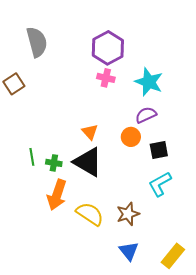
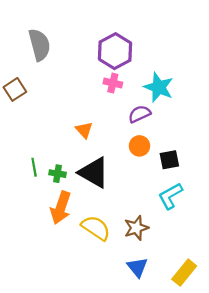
purple semicircle: (146, 115) -> (139, 114), moved
orange triangle: (90, 132) -> (84, 130), moved

